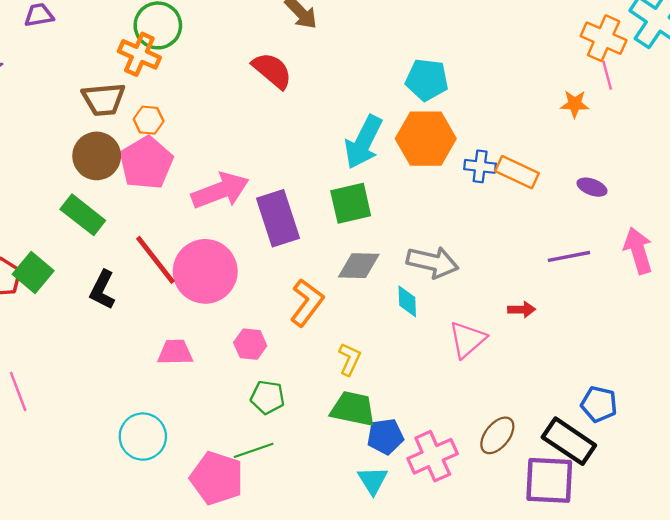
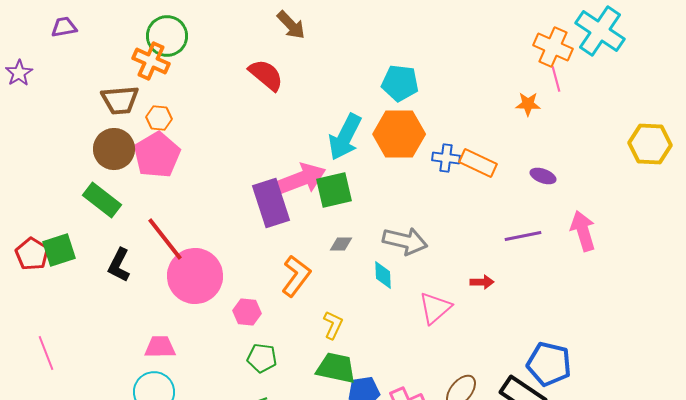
pink arrow: (220, 191) -> (301, 179), moved
gray diamond: (359, 266) -> (341, 244), size x0.6
pink circle: (205, 271) -> (195, 276), moved
green square: (33, 273) -> (59, 250), turned 32
pink trapezoid: (175, 352) -> (160, 347), moved
blue pentagon: (599, 404) -> (549, 364), size x1.4

